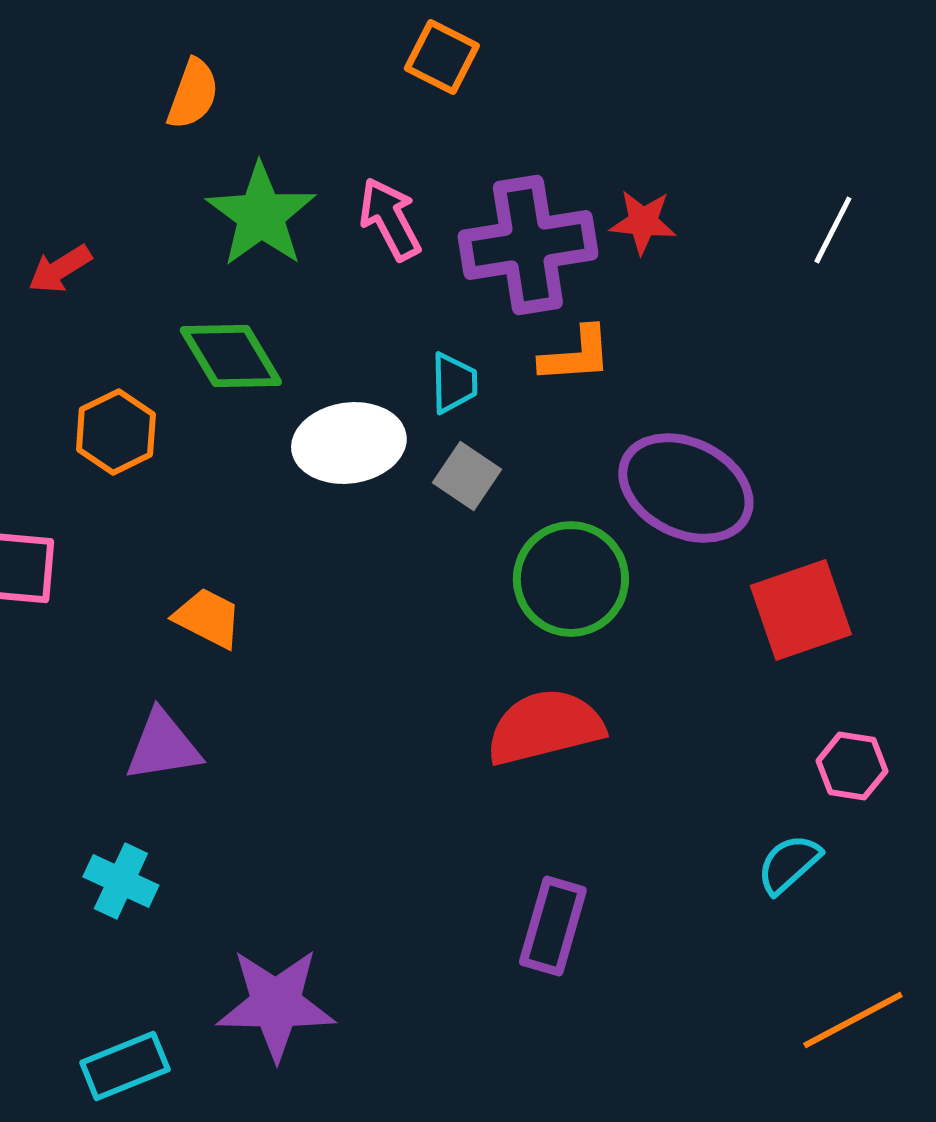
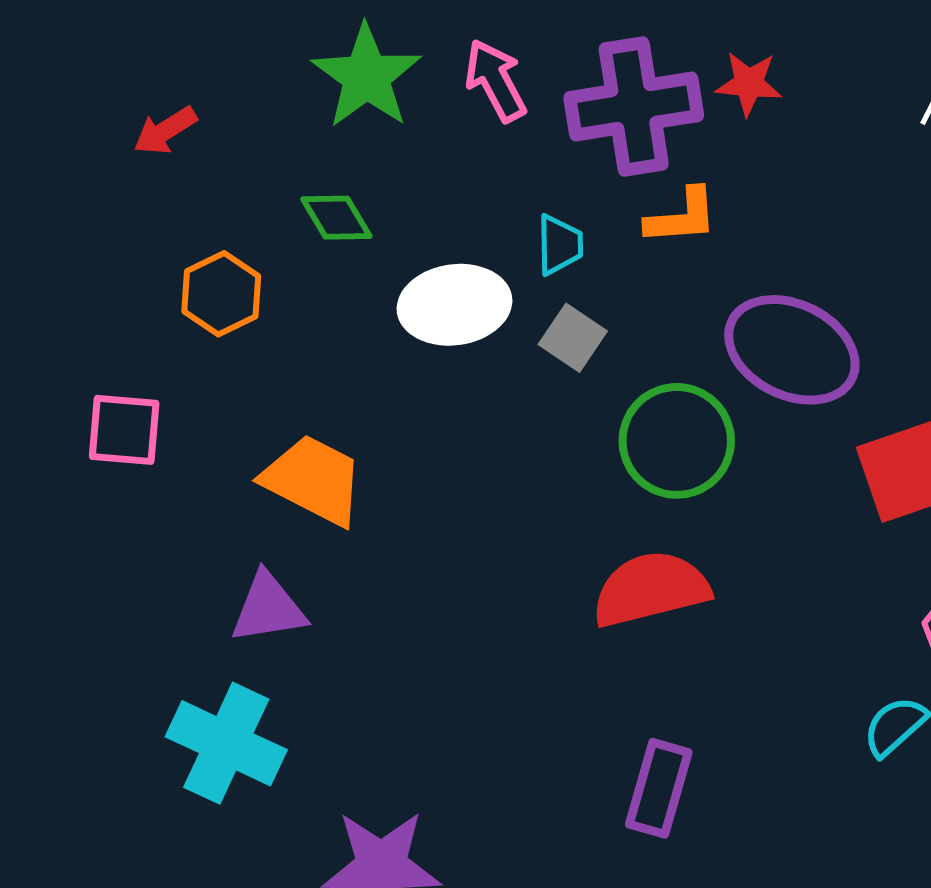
green diamond: (231, 356) -> (336, 218), size x0.7
orange trapezoid: (208, 618) -> (313, 480), size x1.5
cyan cross: (121, 881) -> (226, 743), size x1.6

